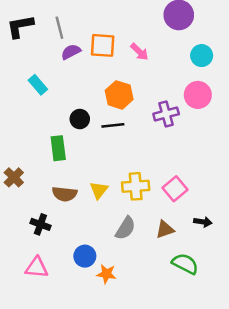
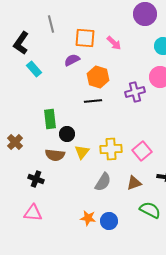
black L-shape: (20, 26) -> (21, 43), moved, turned -45
purple semicircle: (71, 52) -> (72, 60), moved
black circle: (80, 119) -> (67, 134), moved
blue circle: (85, 256) -> (109, 221), moved

